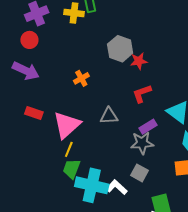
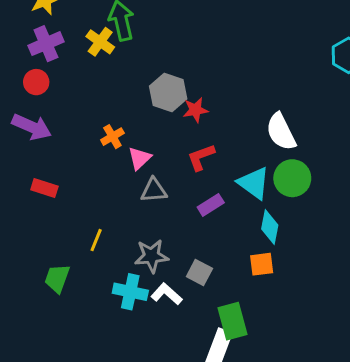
yellow cross: (74, 13) -> (100, 42), turned 30
pink triangle: (67, 125) -> (139, 158), moved, size x0.6
gray star: (142, 143) -> (151, 256), moved
green trapezoid: (72, 169) -> (57, 278), moved
cyan cross: (92, 185) -> (130, 292), size x0.7

